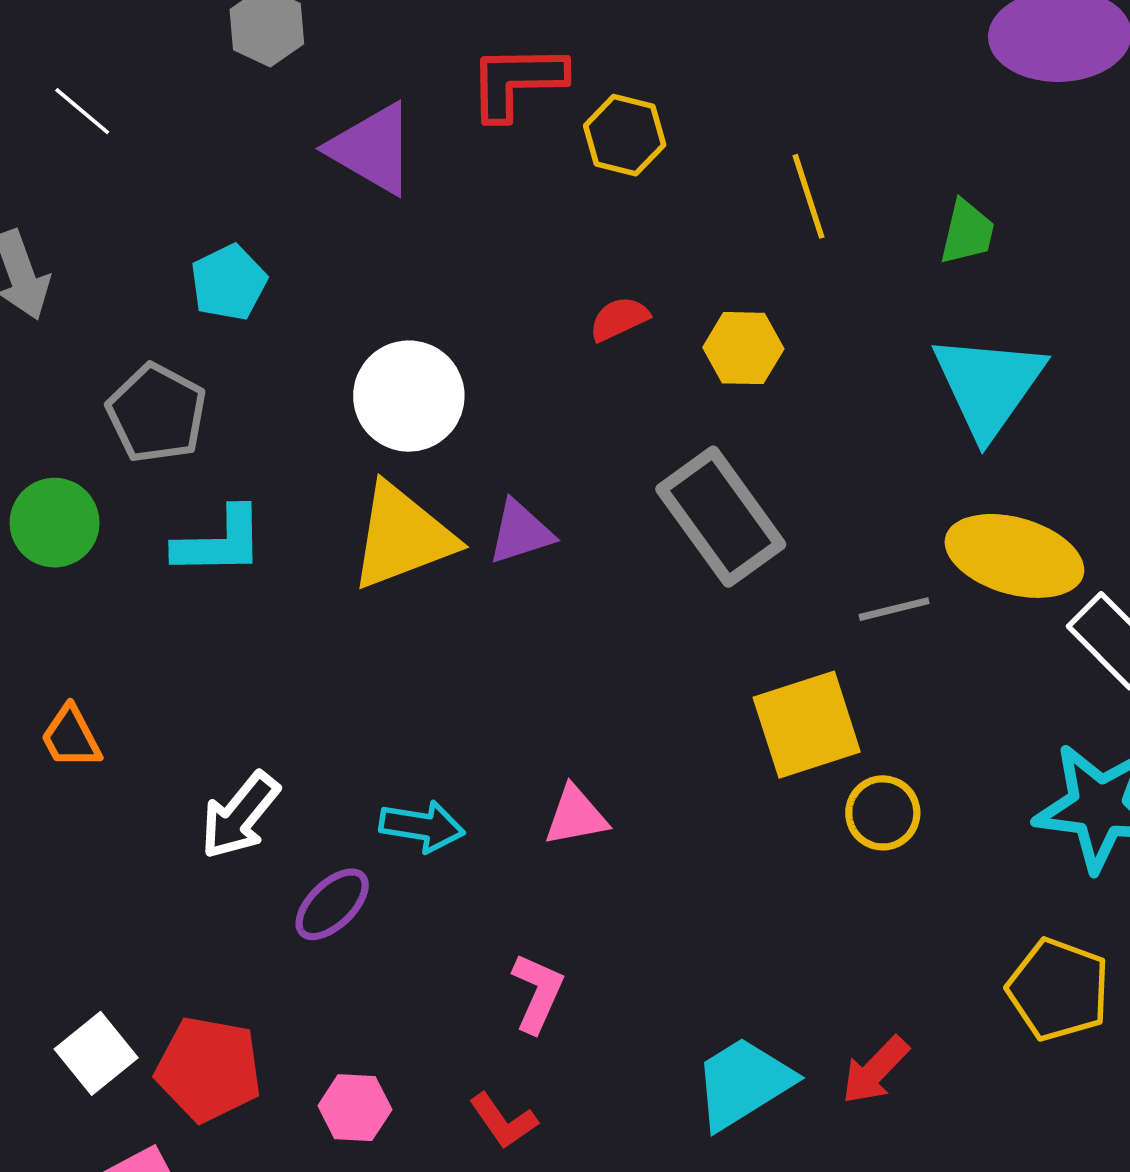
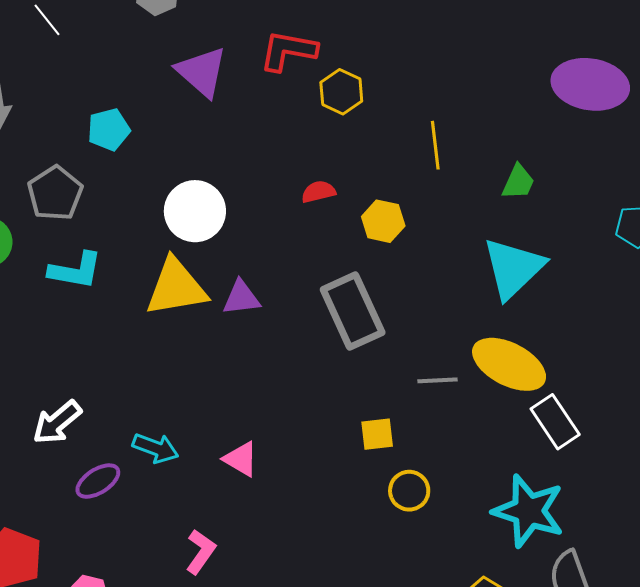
yellow square: (807, 725) -> (377, 434), size x0.6
pink triangle: (576, 816) -> (241, 459), turned 30

